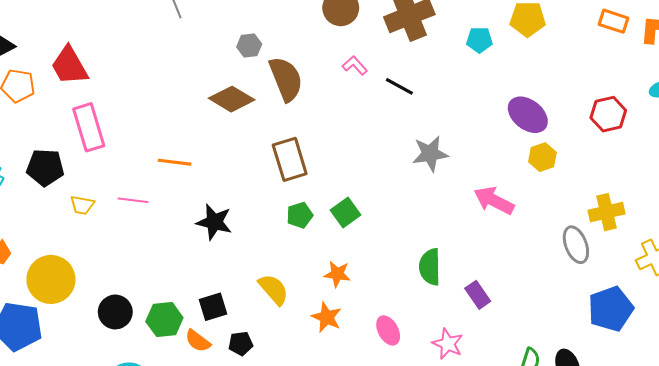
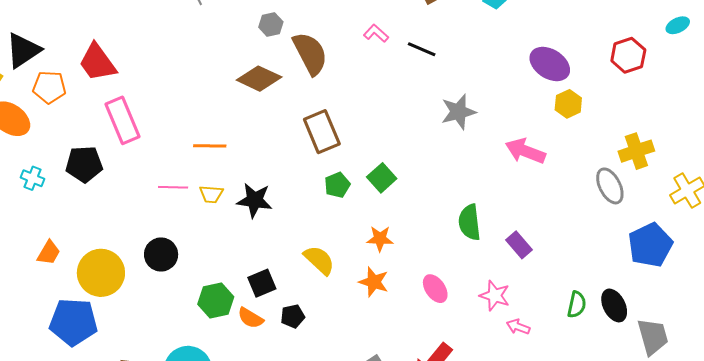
yellow trapezoid: (82, 205) -> (211, 194), moved
black circle: (115, 312) -> (161, 255), moved

